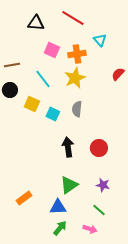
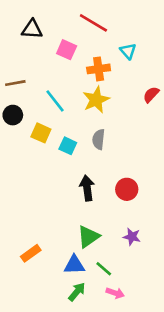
black triangle: (36, 23) -> (32, 29), moved
pink square: (52, 50) -> (67, 50), moved
green line: (99, 210) -> (104, 269), moved

